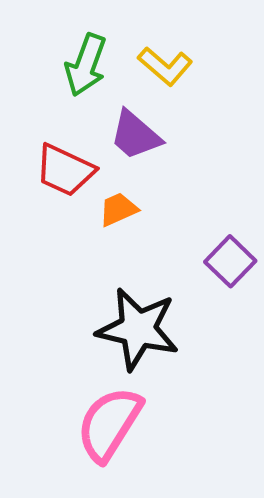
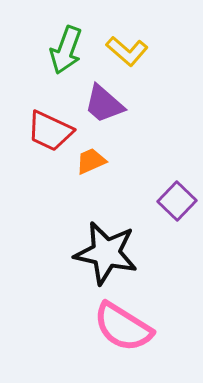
pink semicircle: (109, 424) -> (123, 327), moved, turned -90

